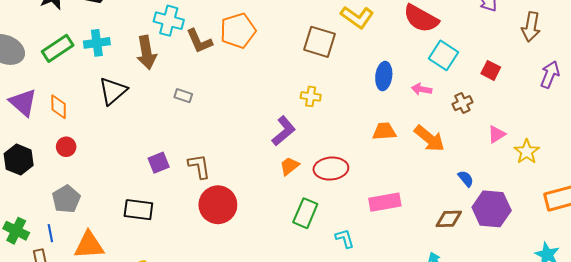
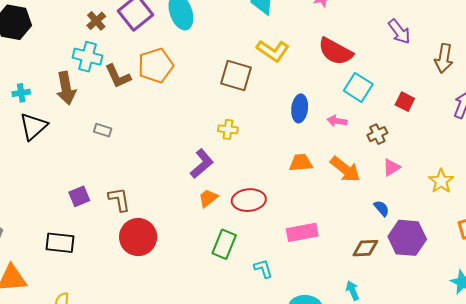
cyan cross: (97, 43) -> (21, 93), moved, size x0.7
pink triangle: (497, 134) -> (391, 167), moved

